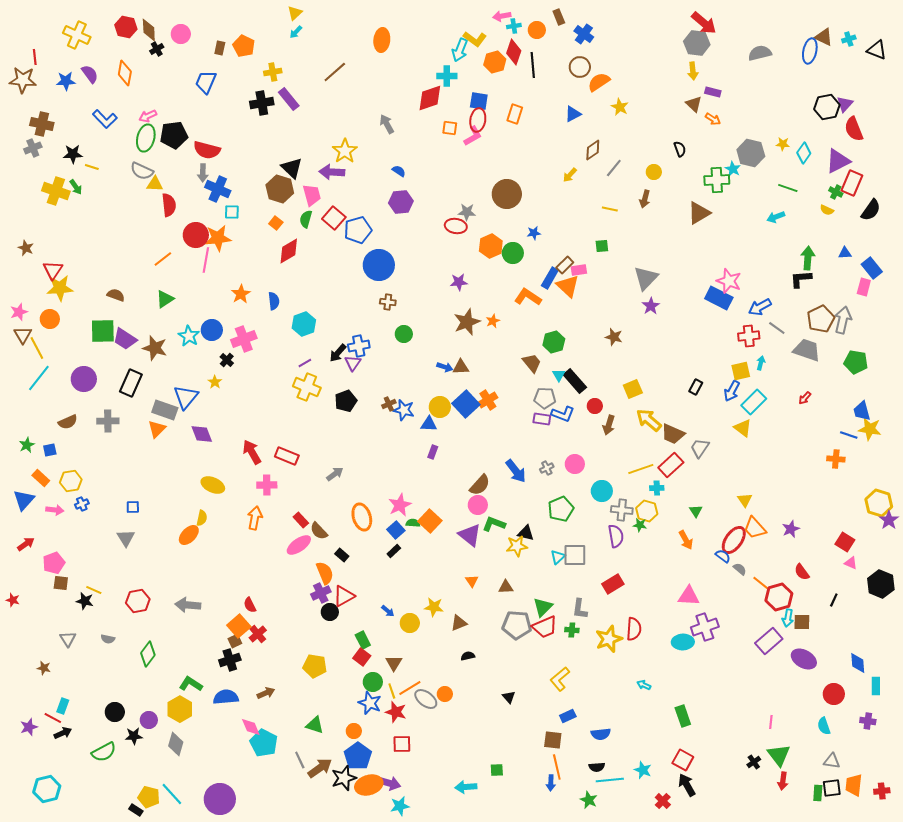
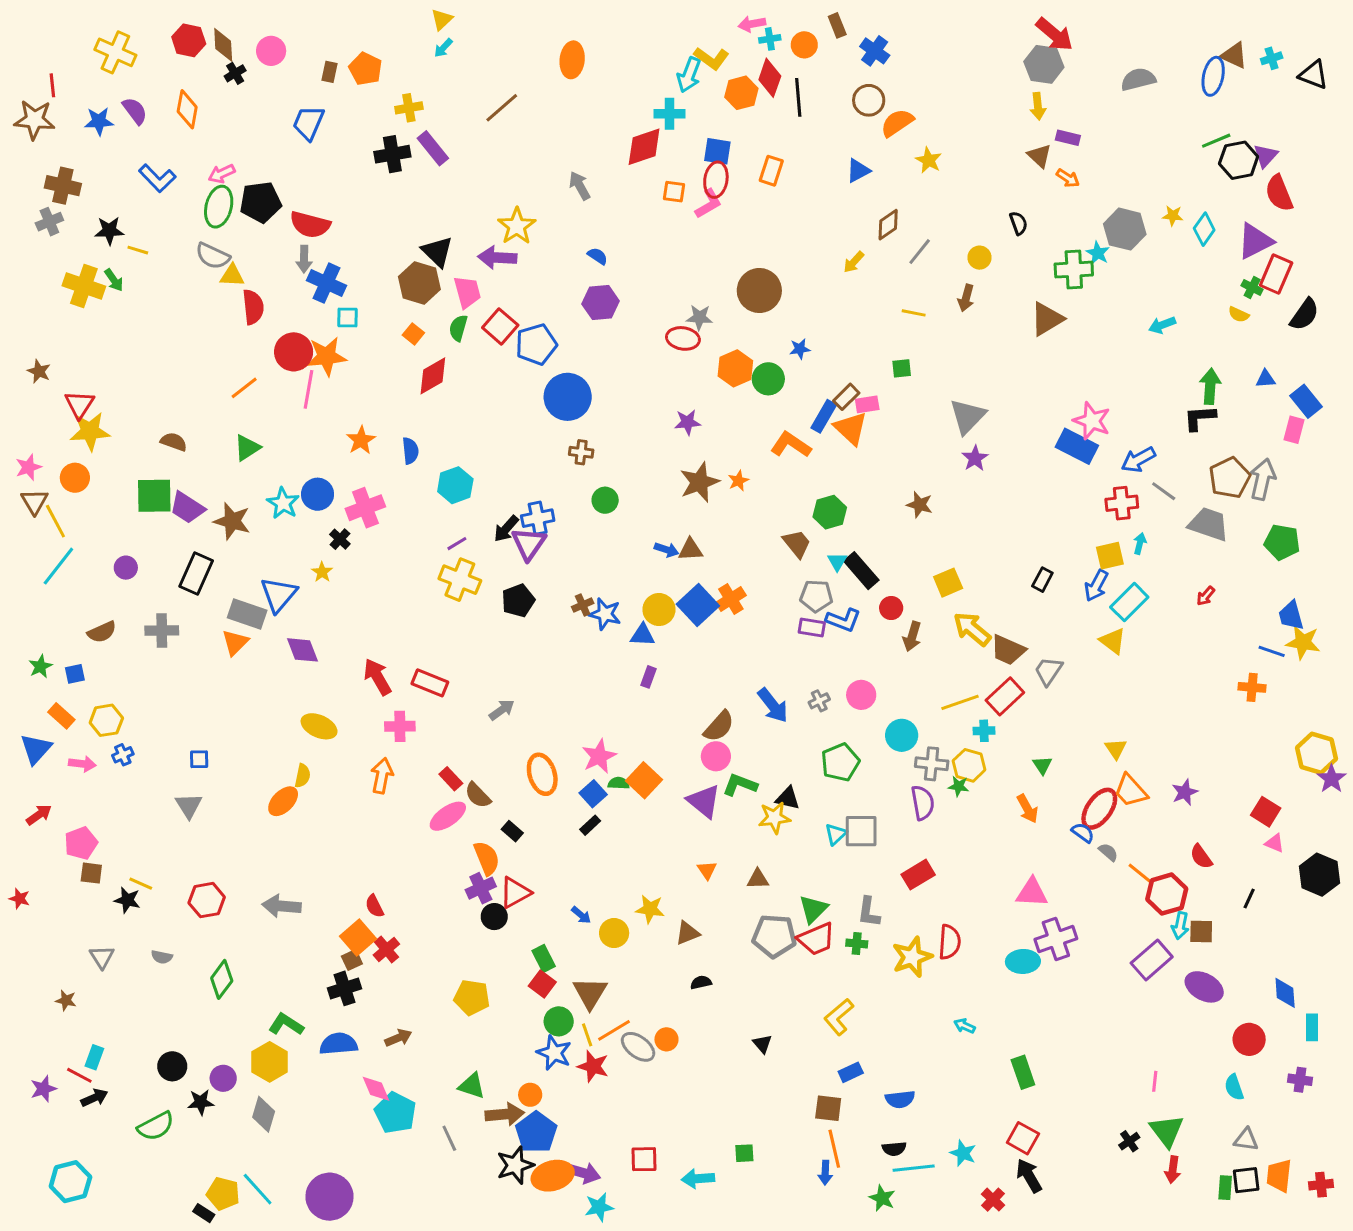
green line: (788, 188) -> (1216, 141), moved, turned -42
purple triangle: (353, 363) -> (529, 544), size x1.4
purple circle: (84, 379) -> (126, 568), size x0.6
brown triangle: (394, 663) -> (590, 993), size x1.4
red square: (402, 744) -> (644, 1159), moved
brown arrow: (320, 768) -> (505, 1114), moved, turned 30

